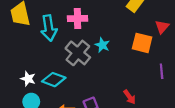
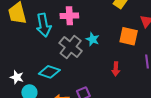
white star: (28, 79) -> (17, 77), moved
red arrow: (130, 97) -> (116, 69), moved, turned 40

